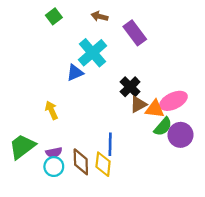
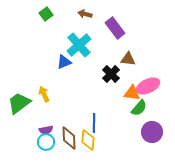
brown triangle: (138, 104) -> (128, 59), moved, turned 35
purple circle: (180, 135) -> (152, 132), moved
green trapezoid: (22, 147) -> (19, 103), moved

